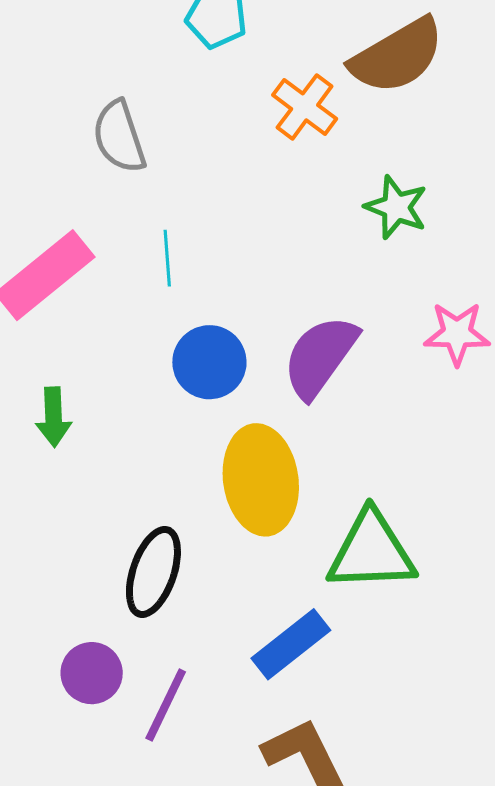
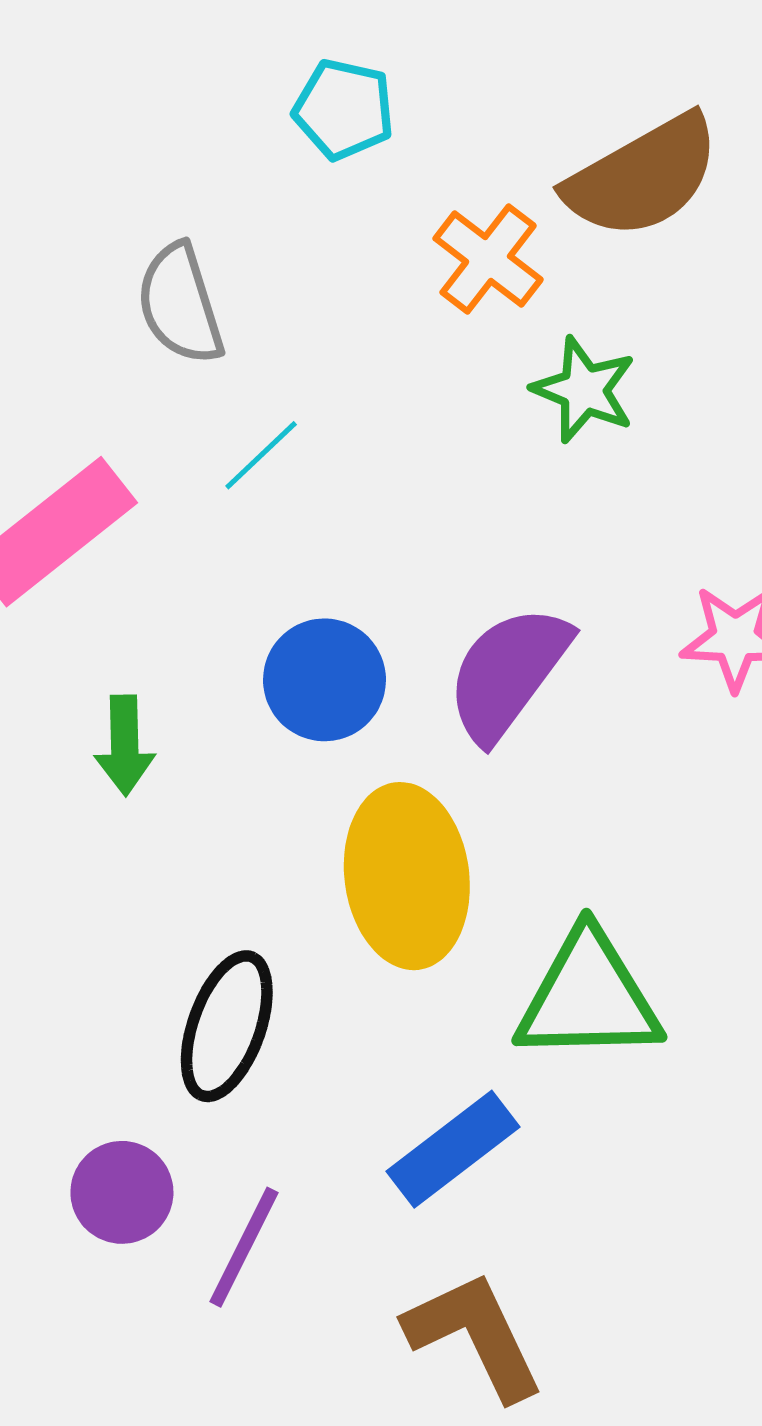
green star: (396, 207) -> (584, 390), moved
cyan line: (167, 258) -> (261, 455), moved, turned 50
green arrow: (53, 417) -> (125, 745), moved

